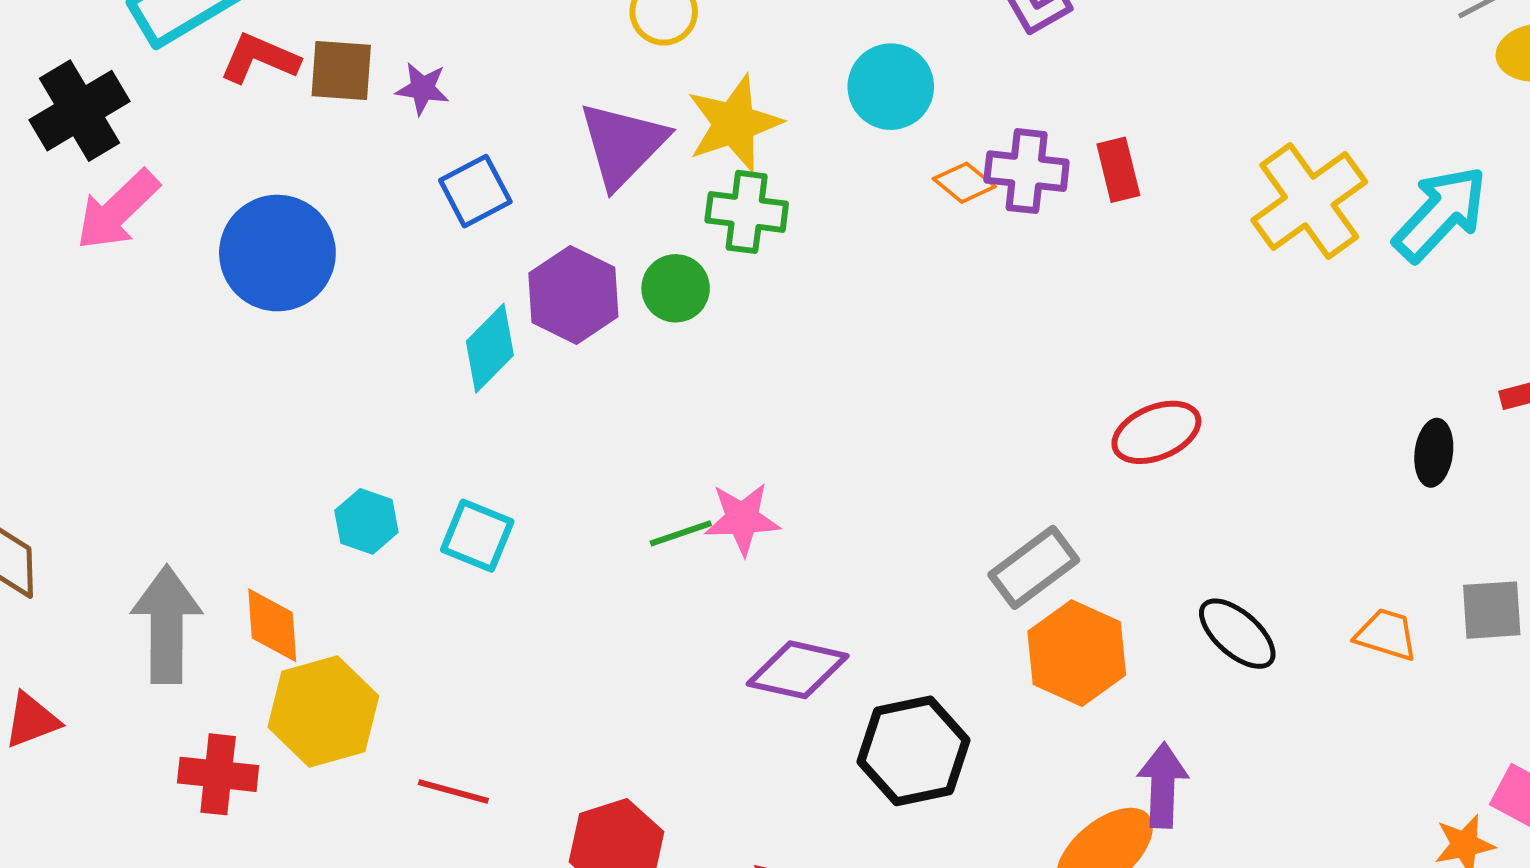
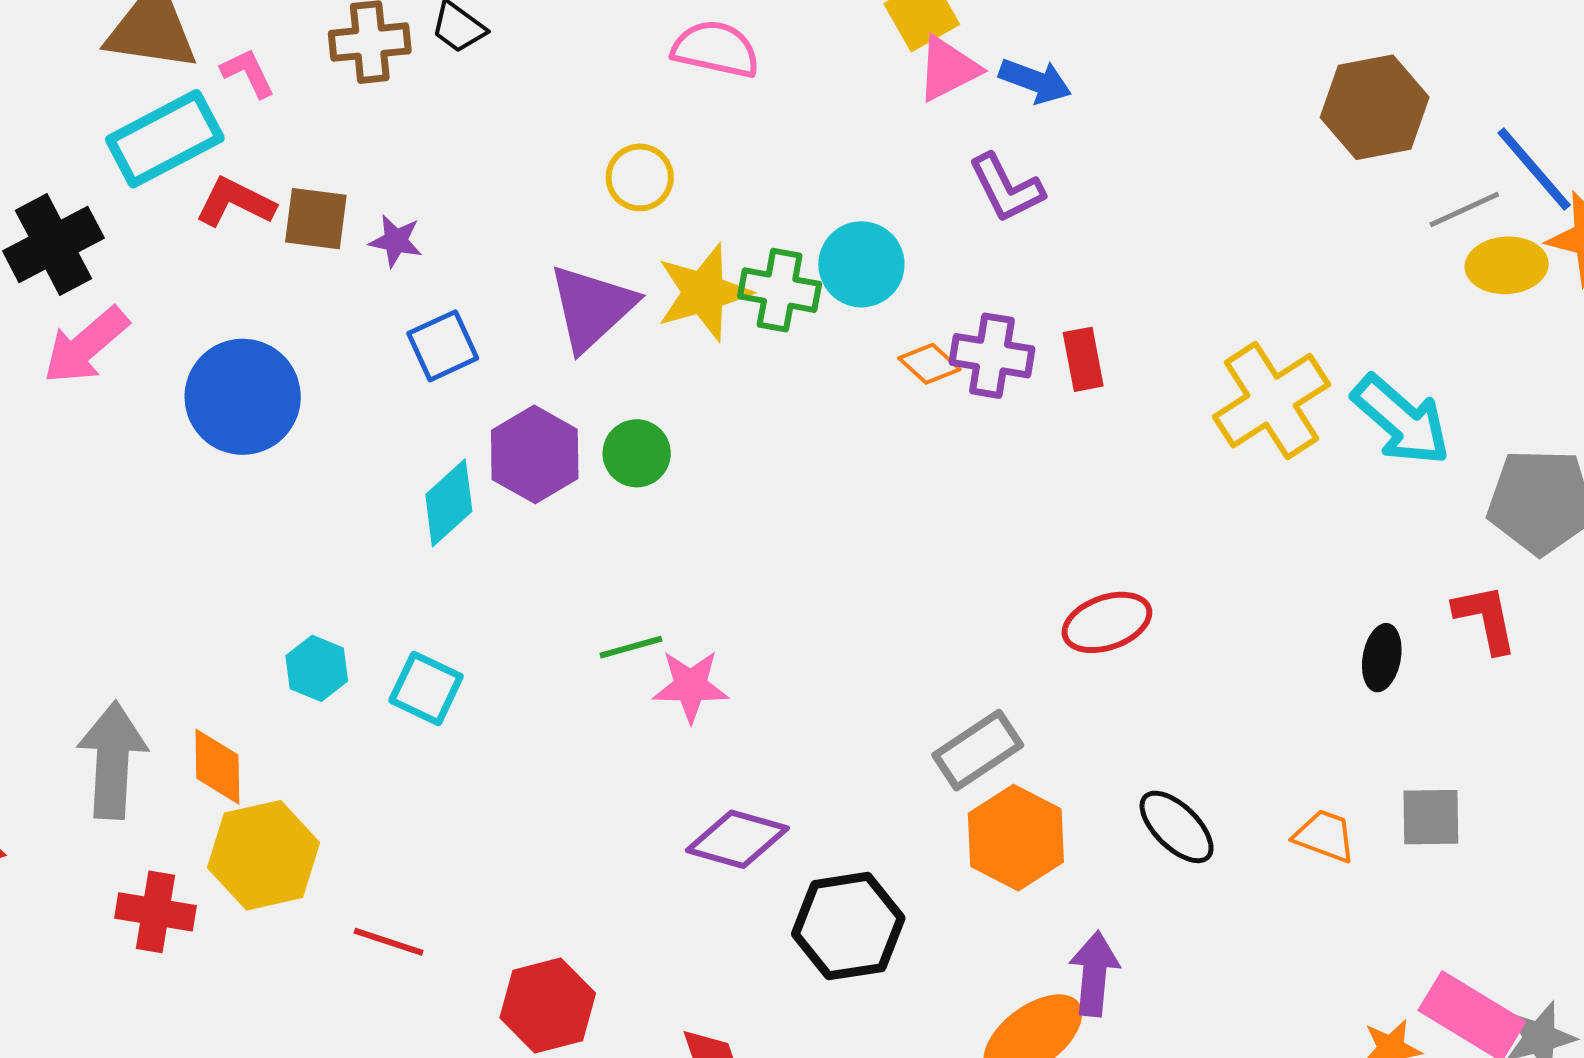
green cross: (747, 212) -> (780, 290), moved
cyan arrow: (1440, 214) -> (1401, 420), turned 85
green line: (681, 533) -> (631, 647), moved

